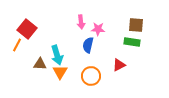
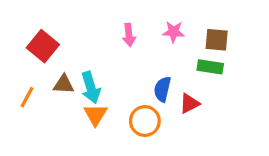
pink star: (98, 29) -> (174, 32), moved
orange line: (17, 45) -> (27, 97), moved
blue semicircle: (88, 45) -> (162, 89), moved
brown triangle: (40, 64) -> (64, 84), moved

